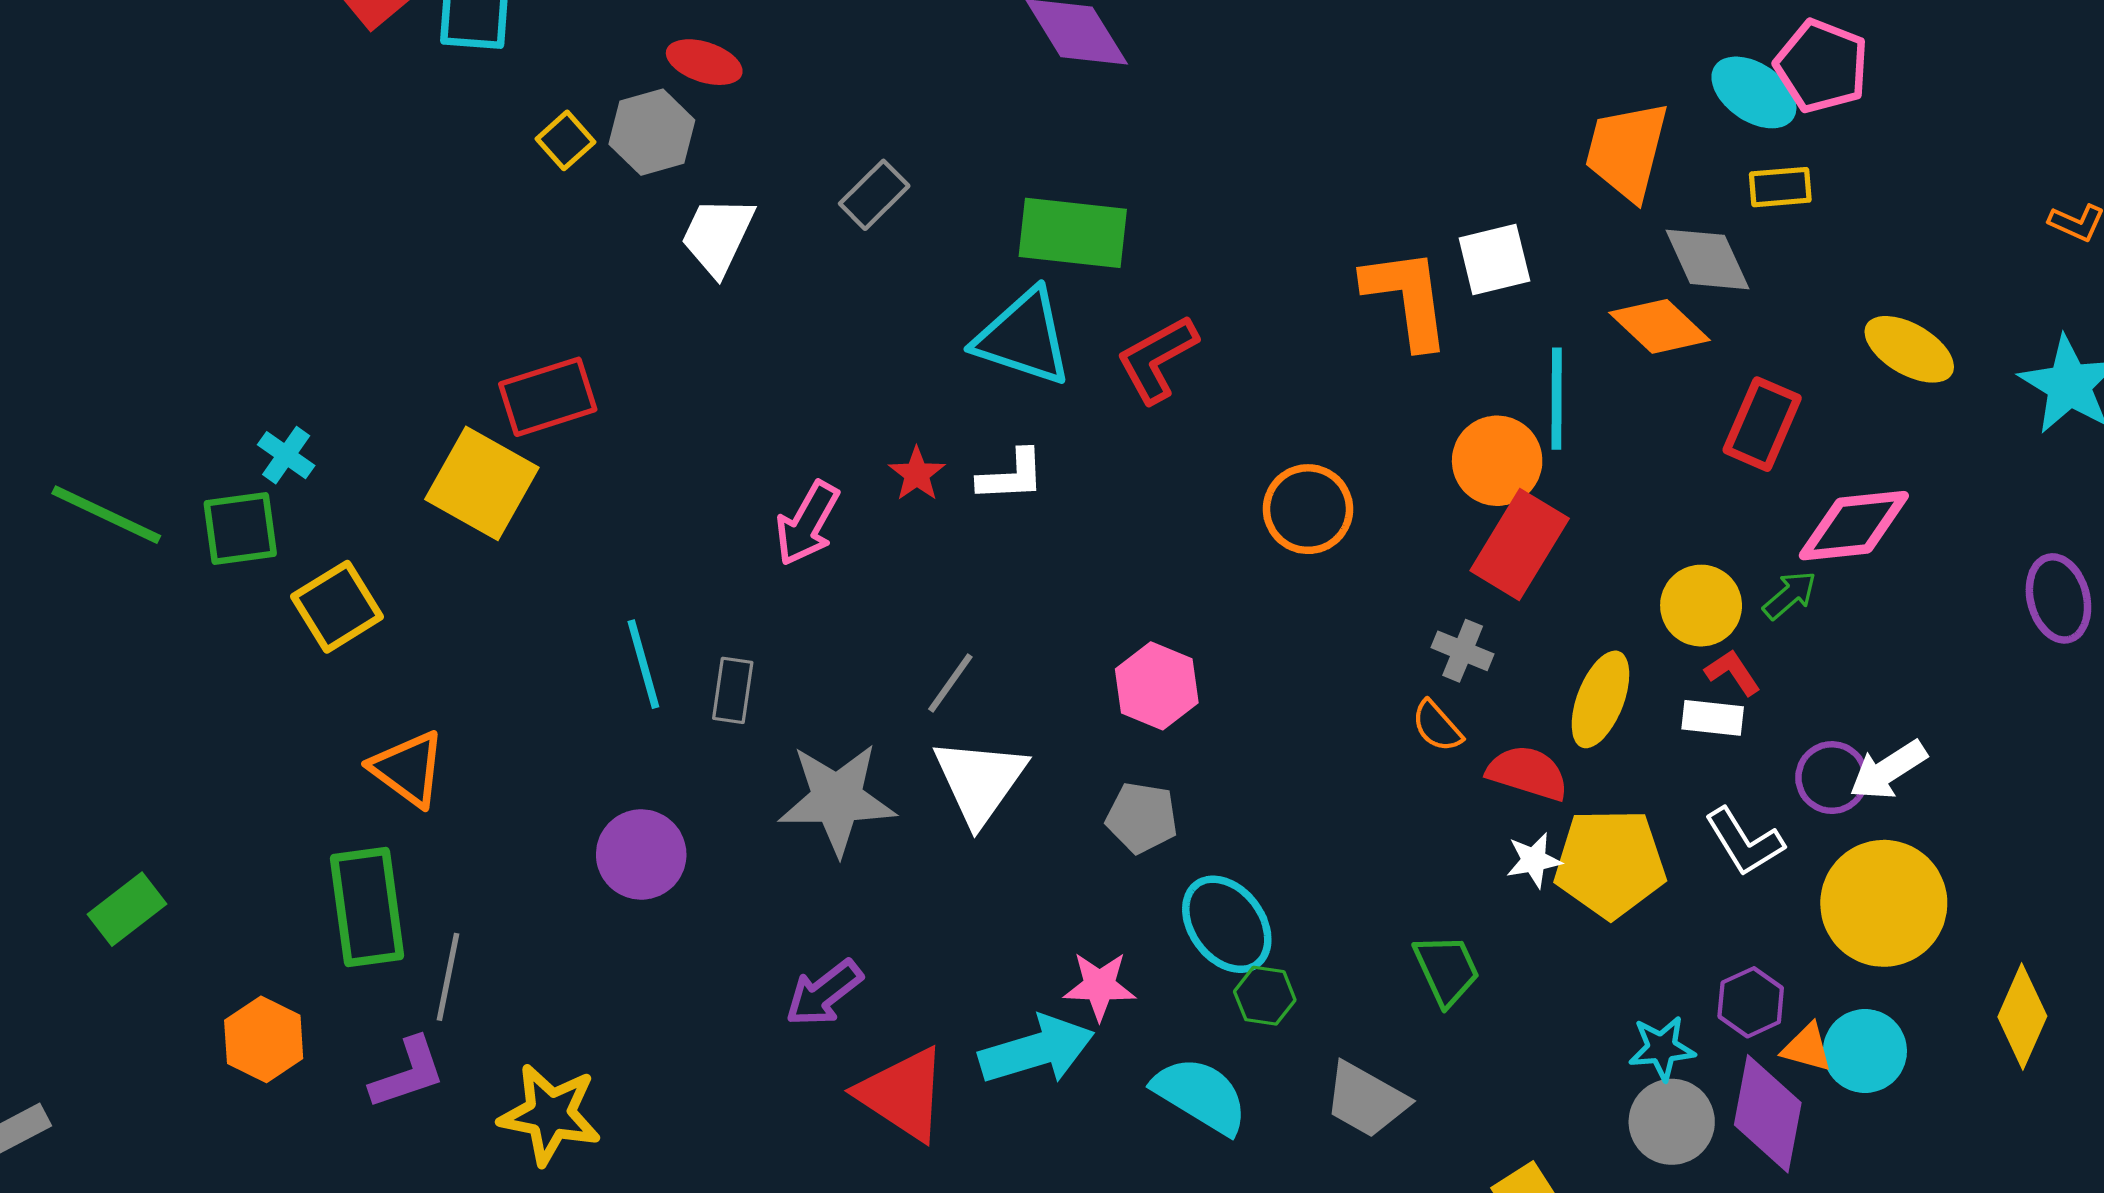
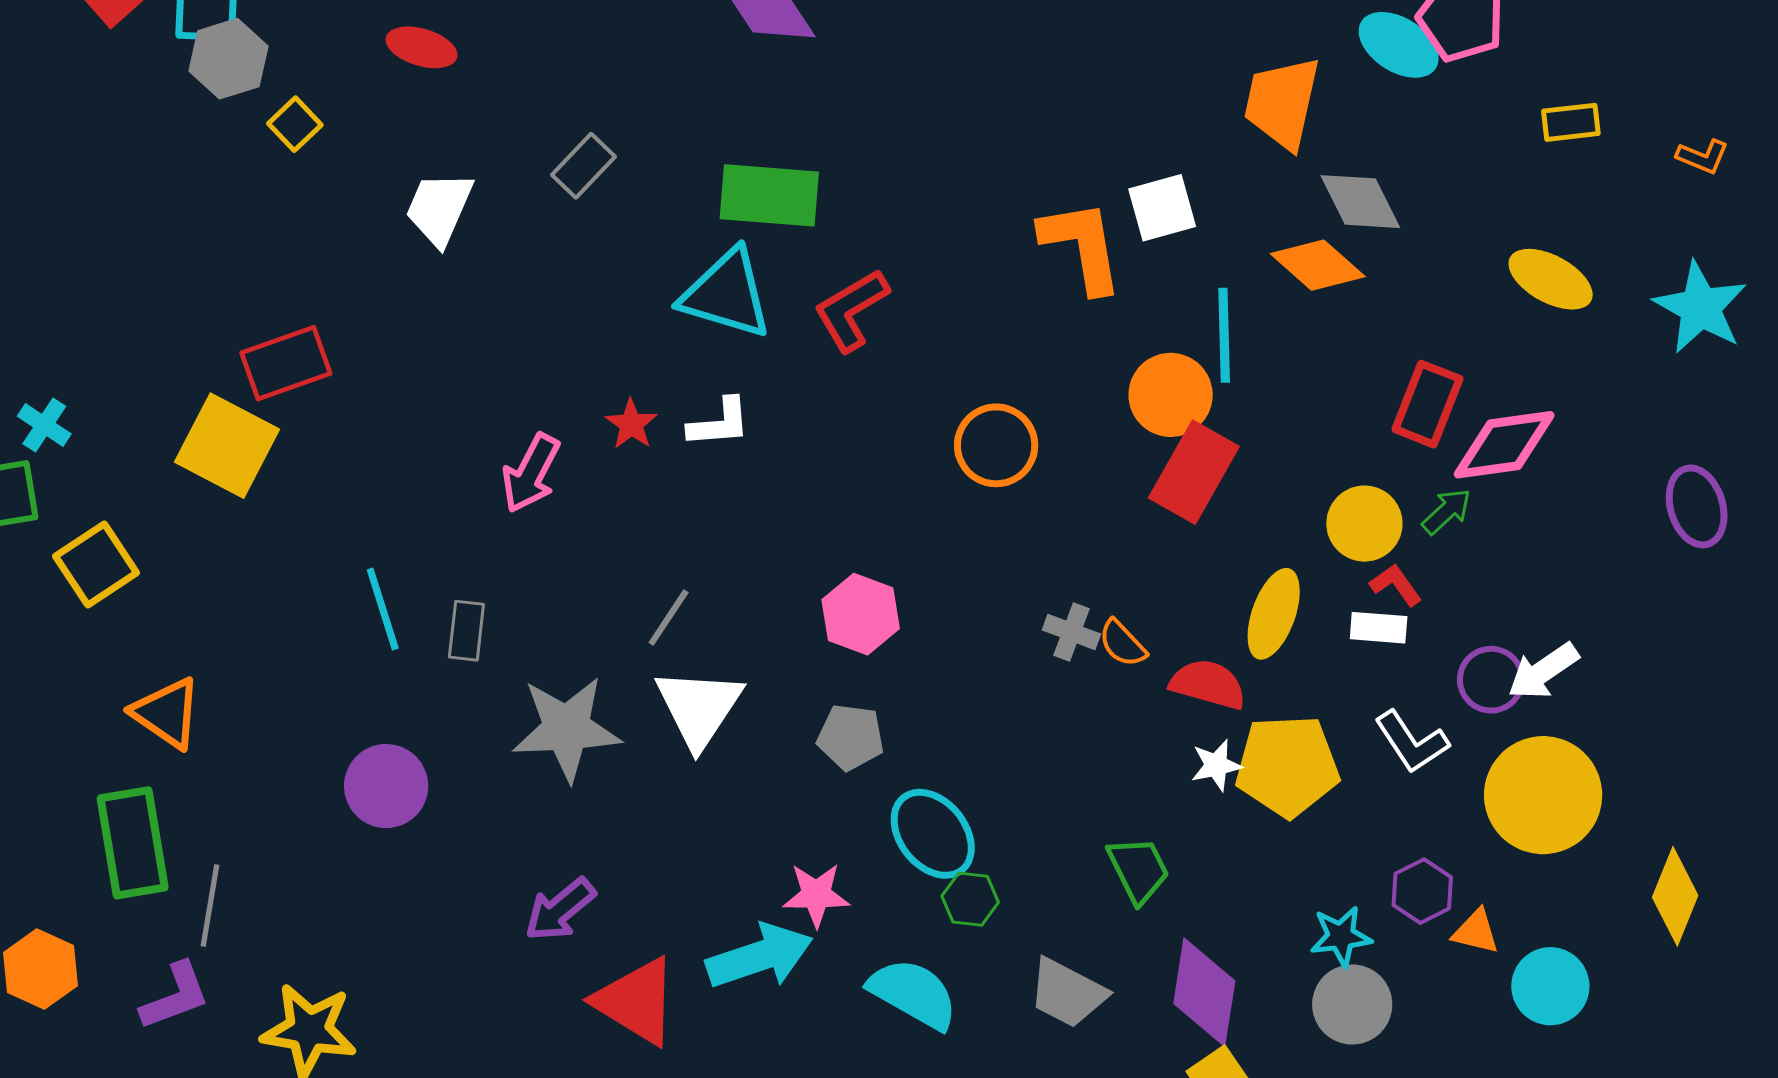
gray hexagon: (652, 132) -> (228, 59), moved
yellow rectangle: (1780, 187) -> (1571, 122), moved
red rectangle: (1762, 424) -> (1427, 404), moved
gray cross: (1463, 651) -> (1071, 632), moved
cyan circle: (1865, 1051) -> (1550, 986), moved
purple diamond: (1768, 1114) -> (1204, 992), moved

